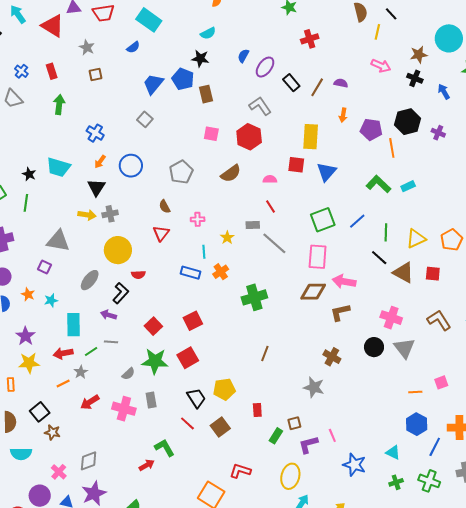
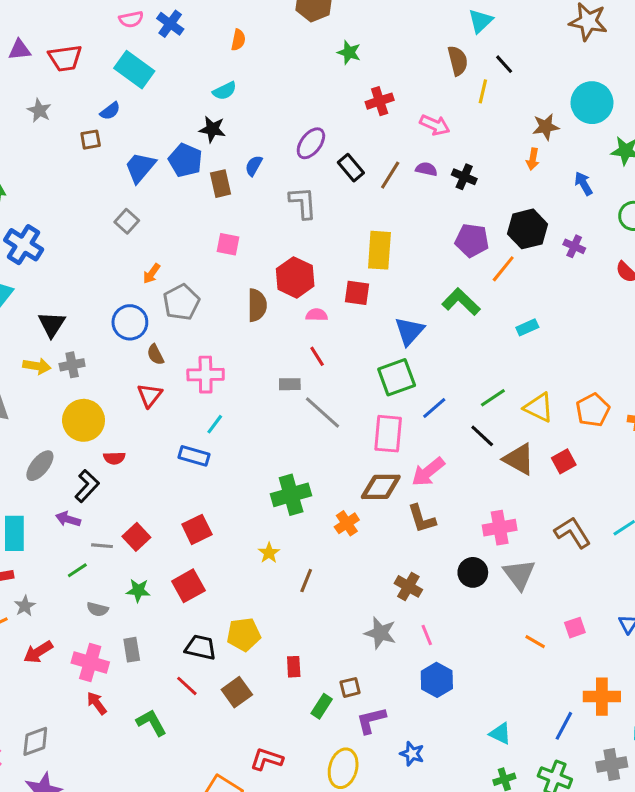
blue semicircle: (243, 56) -> (254, 166), moved
pink arrow: (381, 66) -> (435, 125), moved
brown square: (96, 74) -> (91, 140), moved
black cross: (415, 78) -> (464, 177), moved
gray L-shape: (260, 106) -> (303, 203), turned 30
orange arrow: (343, 115) -> (533, 159), moved
blue cross: (95, 133) -> (24, 245), moved, size x1.4
red hexagon: (249, 137) -> (295, 277), moved
orange line: (392, 148) -> (503, 269), turned 48
orange arrow: (100, 162) -> (152, 274), moved
blue circle: (131, 166) -> (130, 322), moved
blue triangle: (326, 172) -> (409, 331), moved
brown semicircle: (231, 173) -> (257, 305), turned -55
green L-shape: (378, 184) -> (461, 302), moved
pink cross: (198, 219) -> (206, 375), size x1.6
blue line: (357, 221) -> (434, 408), moved
green line: (386, 232) -> (493, 398), turned 54
yellow star: (227, 238) -> (269, 553), moved
yellow triangle: (416, 239) -> (539, 407), turned 50
cyan line: (204, 252) -> (215, 424), turned 40
orange cross: (221, 272) -> (347, 523), moved
red square: (433, 274) -> (564, 461), turned -35
pink arrow: (344, 281) -> (428, 472), turned -50
brown L-shape: (340, 312) -> (422, 519), turned -95
pink cross: (391, 318) -> (500, 528), turned -30
gray line: (111, 342) -> (102, 546), moved
green line: (91, 352) -> (77, 570), moved
green star: (155, 361) -> (138, 590), size x0.6
gray semicircle: (128, 374) -> (98, 609), turned 56
orange line: (415, 392) -> (535, 642), turned 32
black trapezoid: (196, 398) -> (201, 647), turned -45
blue hexagon: (417, 424) -> (437, 680), moved
pink line: (332, 435) -> (427, 635), moved
red arrow: (147, 465) -> (97, 703), moved, turned -98
blue star: (354, 465) -> (412, 754), moved, size x0.7

